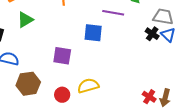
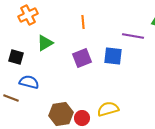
purple square: (62, 56) -> (82, 58), moved, turned -30
brown hexagon: (28, 84) -> (61, 114), moved

